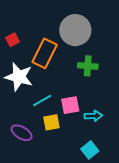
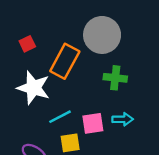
cyan arrow: (93, 116) -> (123, 119), moved

